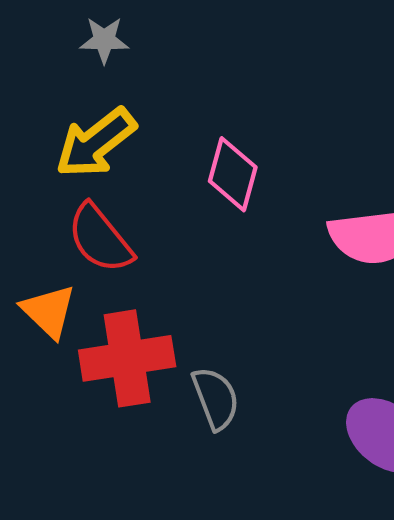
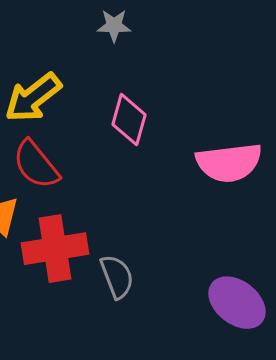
gray star: (104, 40) -> (114, 26), moved

